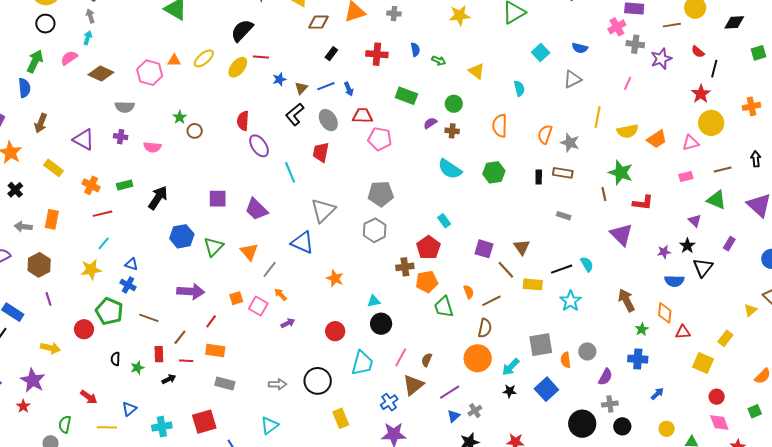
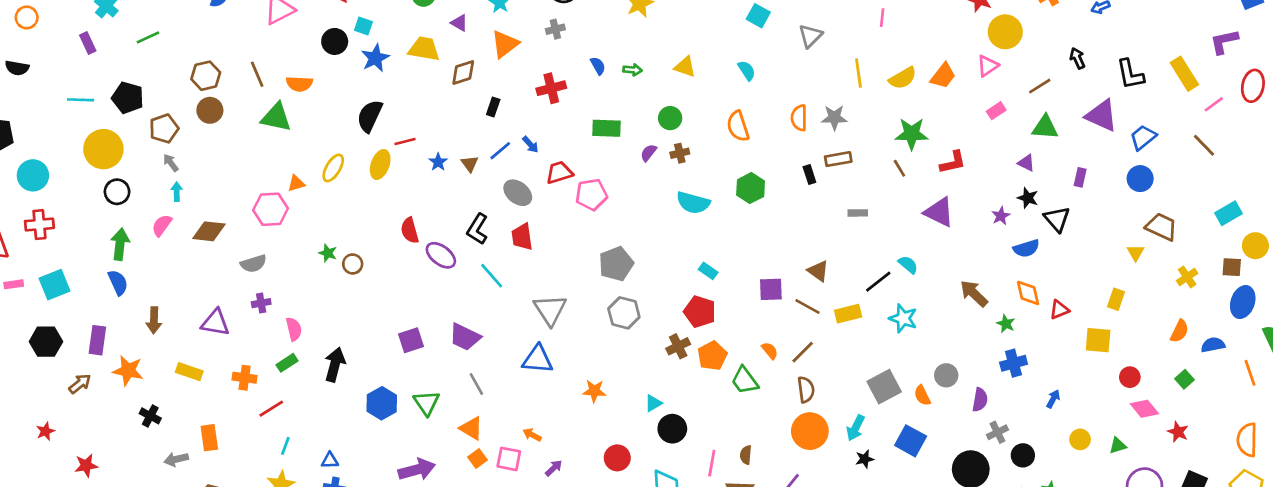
black L-shape: (295, 114) -> (477, 229), moved
pink semicircle: (152, 147) -> (294, 329), moved, turned -90
orange triangle: (249, 252) -> (471, 428), moved
gray line: (270, 269) -> (476, 384), moved, turned -48

